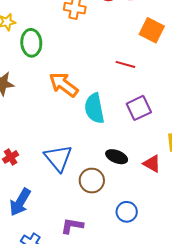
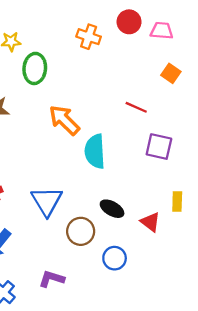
orange square: (152, 30) -> (171, 73), size x0.7
purple square: (139, 108) -> (159, 147), moved, turned 30
blue circle: (127, 212) -> (115, 258), moved

